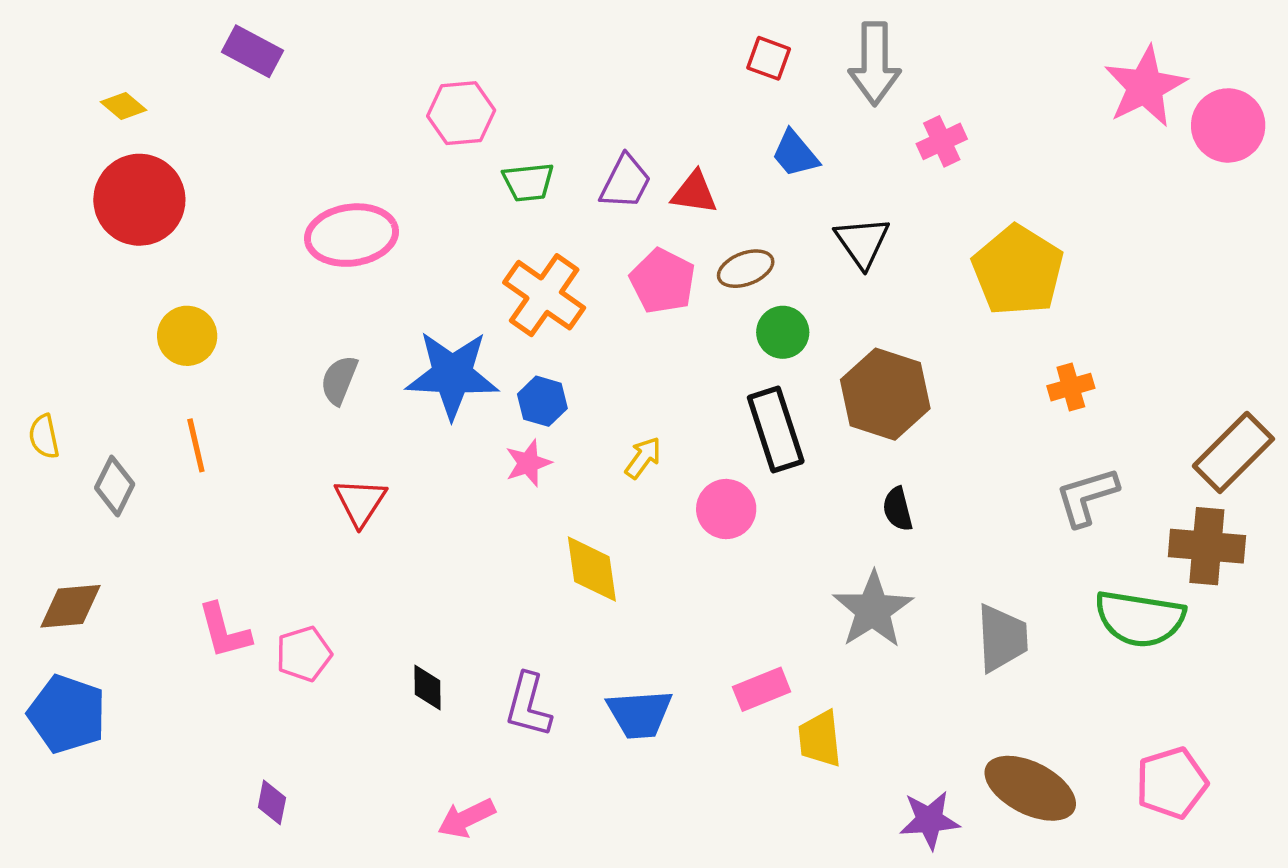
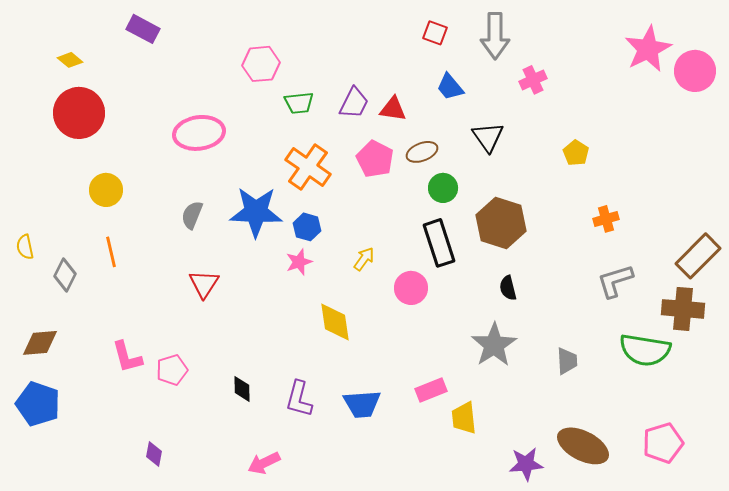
yellow pentagon: (1018, 270) -> (576, 153), size x0.5
gray trapezoid: (1002, 638) -> (567, 361), size x0.7

